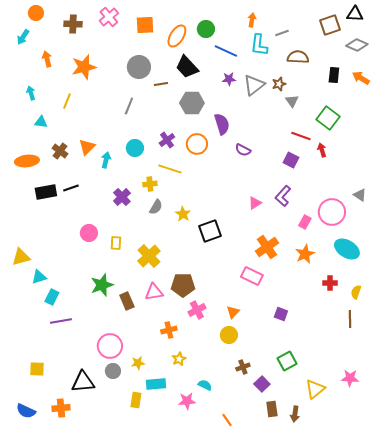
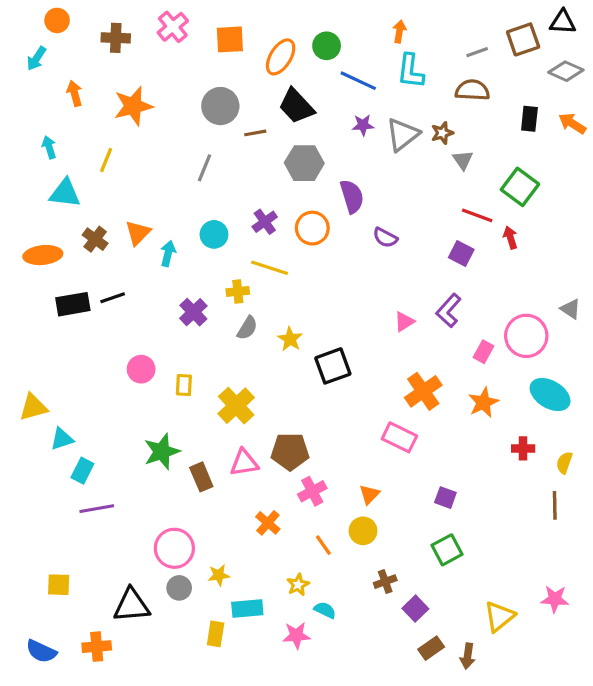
gray line: (282, 33) -> (477, 52), moved
cyan triangle: (41, 122) -> (65, 193), size x1.5
orange cross: (169, 330) -> (268, 523), turned -35
yellow star: (179, 359) -> (298, 585), moved
green square: (287, 361) -> (447, 550), moved
brown rectangle: (272, 409) -> (431, 648), turned 63
orange line: (227, 420) -> (323, 545), moved

